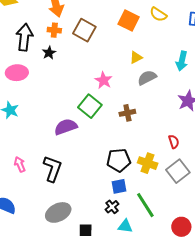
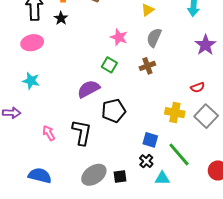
gray semicircle: (147, 78) -> (154, 38), moved, turned -30
green square: (90, 106) -> (109, 65), size x0.7
red semicircle: (174, 142) -> (198, 87), turned 96
black pentagon: (119, 160) -> (114, 111), moved
blue square: (119, 186) -> (150, 140), turned 35
black square: (86, 230) -> (120, 176), moved

